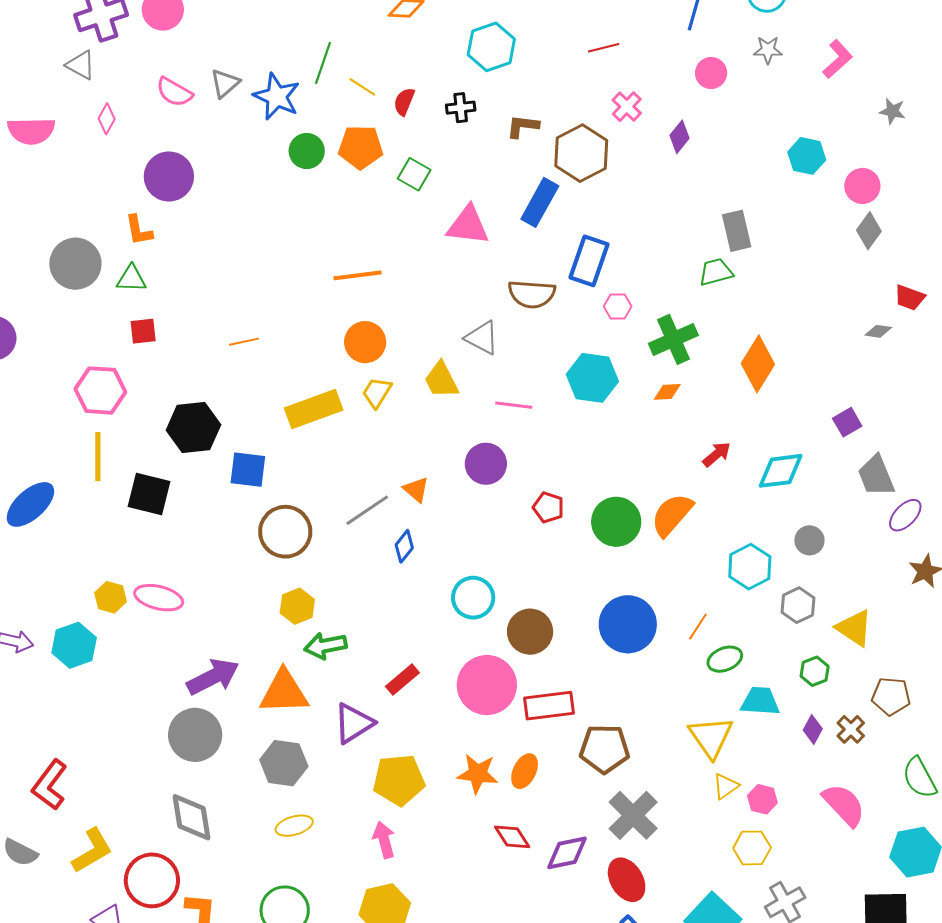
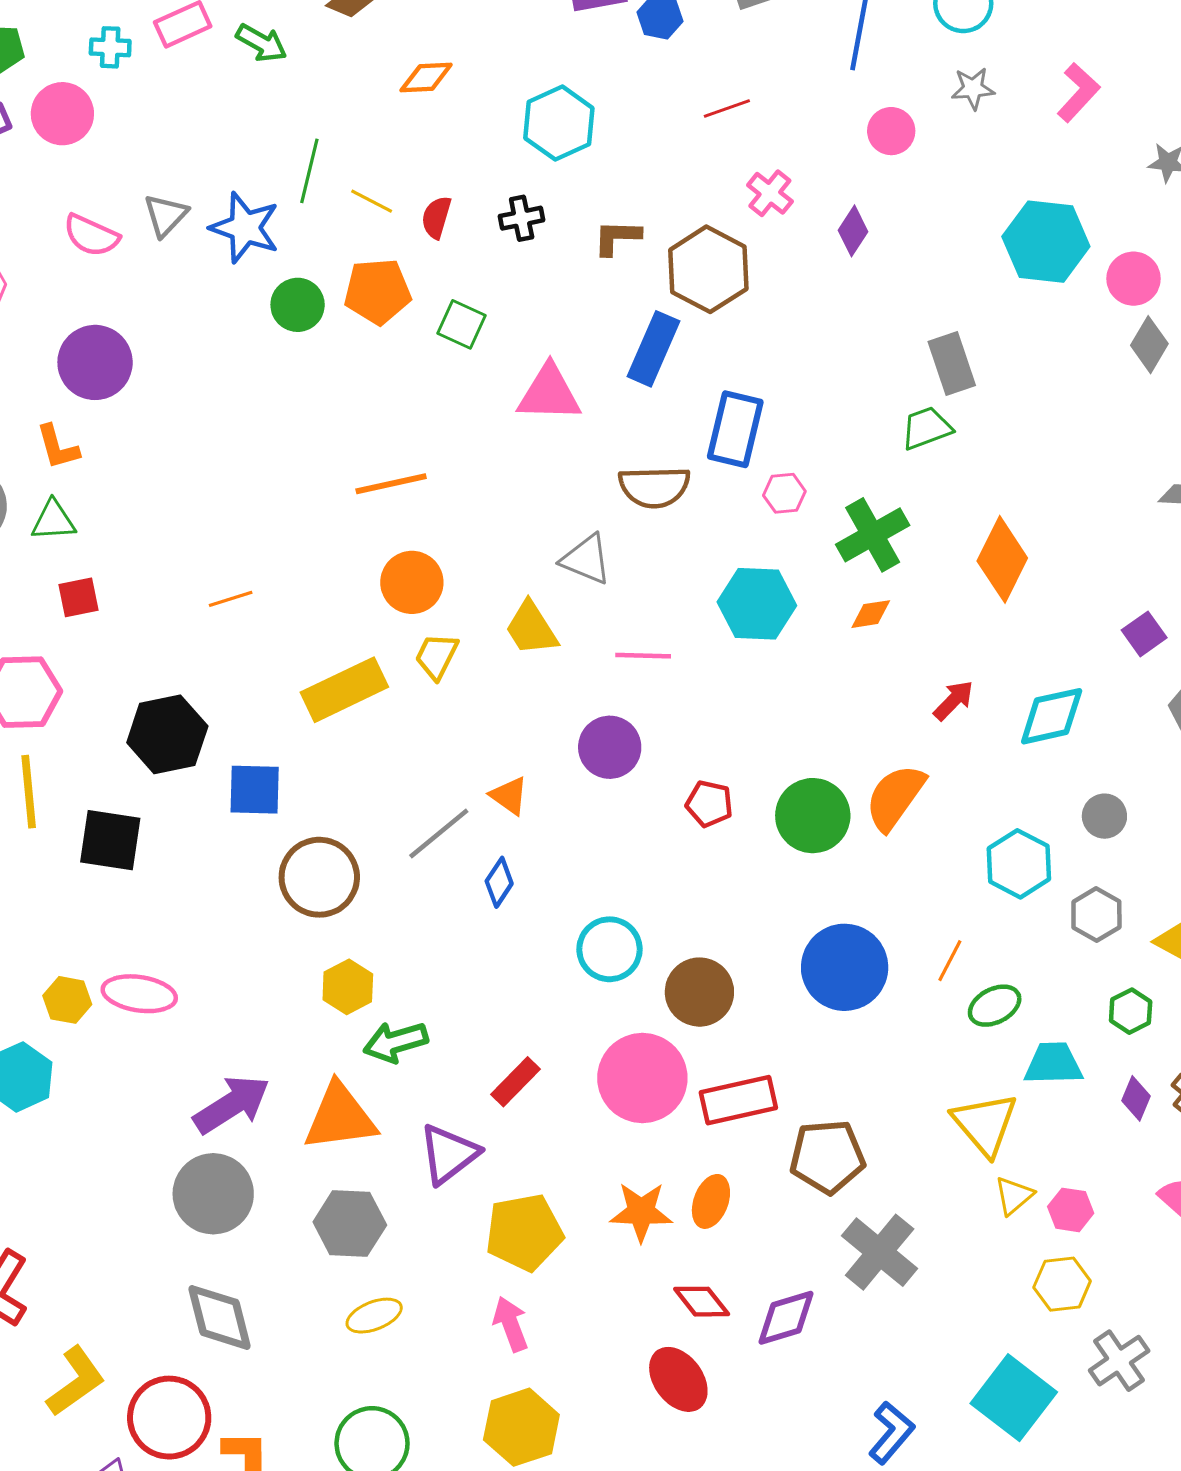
cyan hexagon: (807, 156) -> (1046, 242), size x1.5
red ellipse: (627, 880) -> (678, 1379), moved

